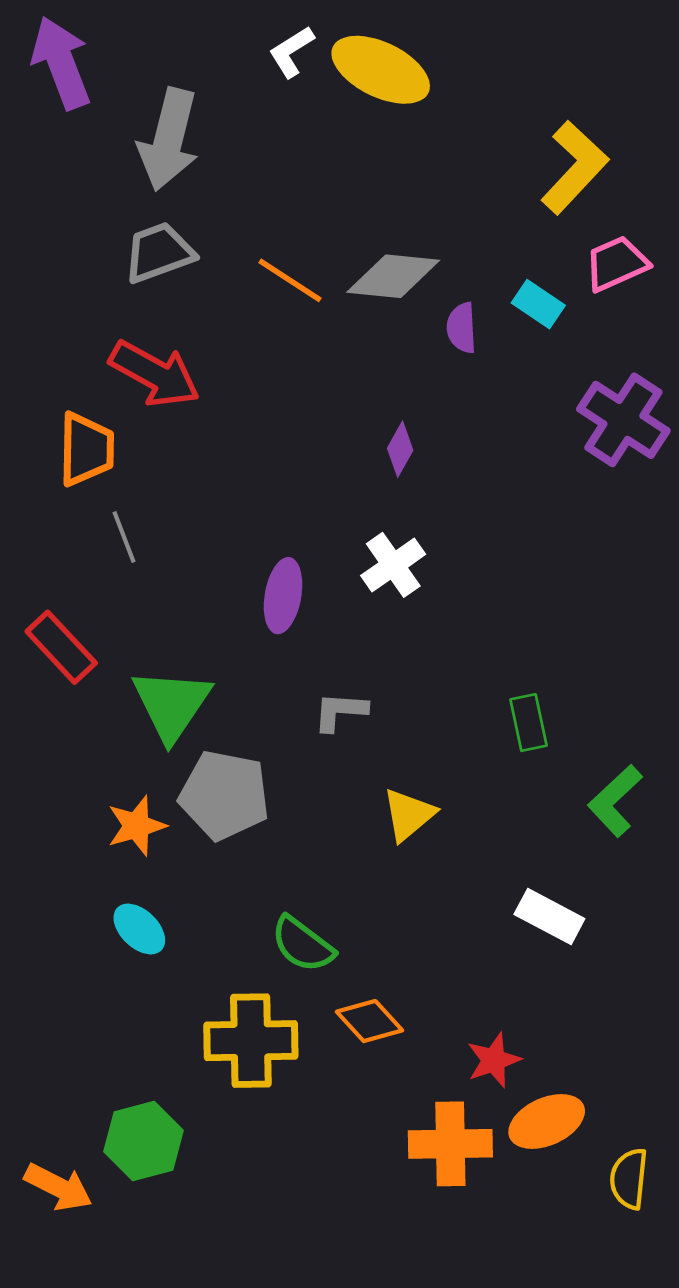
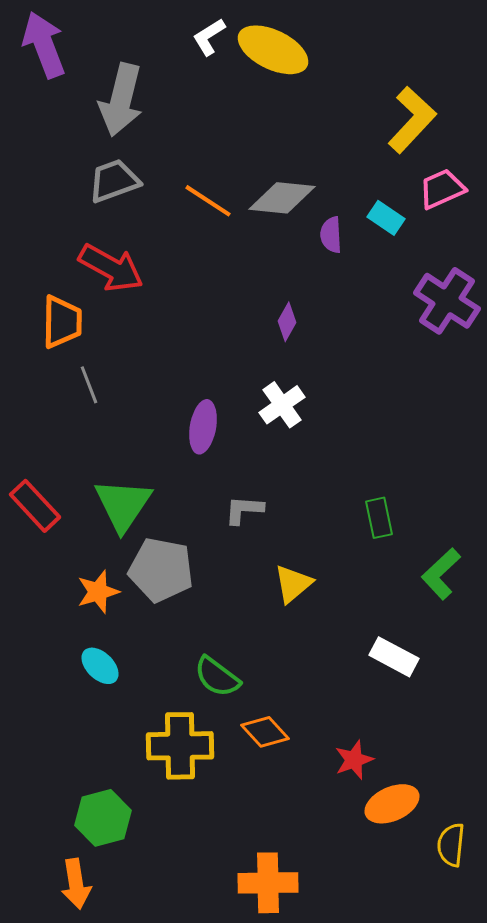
red rectangle: (61, 647) -> (35, 506), moved
orange cross: (450, 1144) -> (268, 883), moved
orange arrow: (58, 1187) -> (76, 884), moved, turned 54

